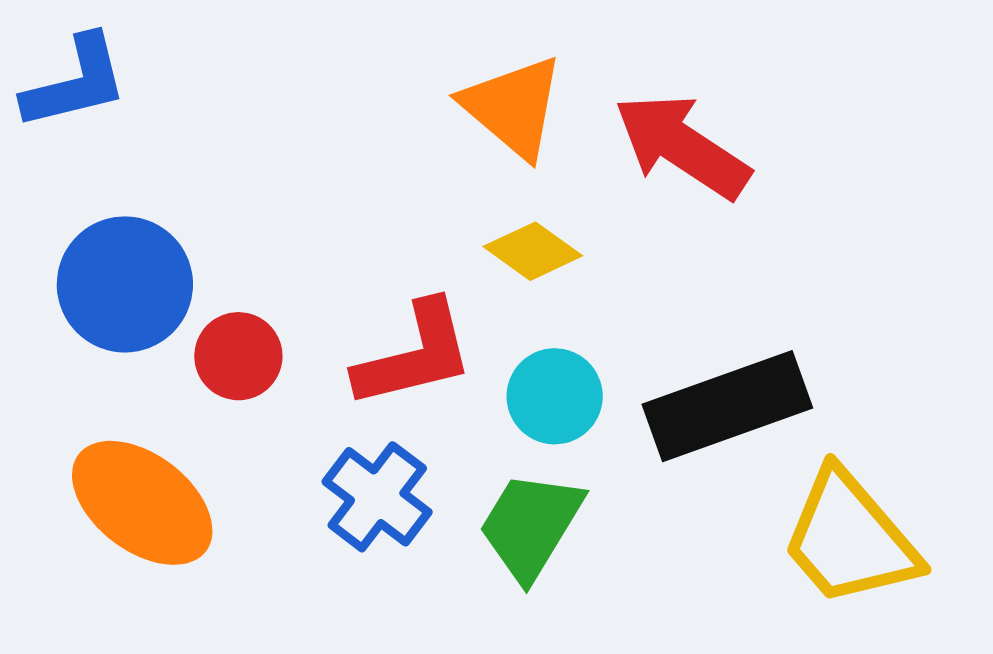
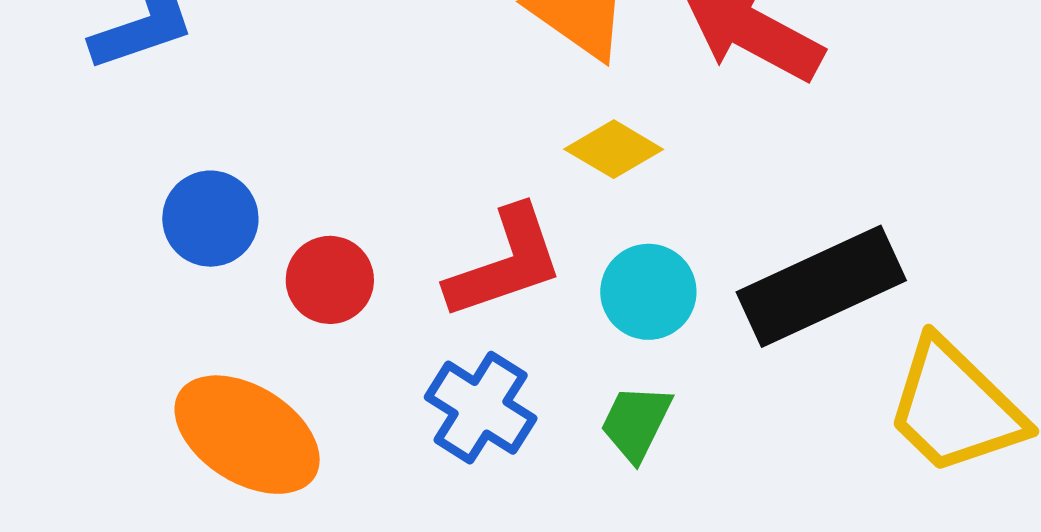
blue circle: (125, 284) -> (210, 219), size x0.7
green trapezoid: (531, 526) -> (636, 423), size x0.7

